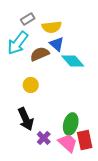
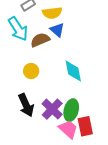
cyan arrow: (18, 43) -> (18, 29), turned -70
cyan diamond: (73, 61) -> (73, 71), moved, turned 30
purple cross: (44, 138) -> (52, 109), moved, size x1.5

